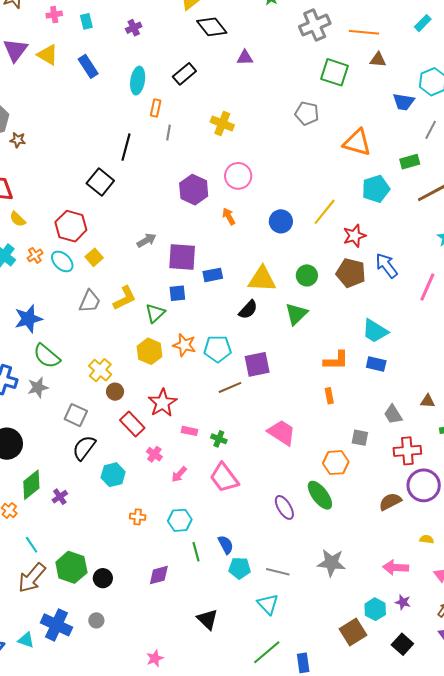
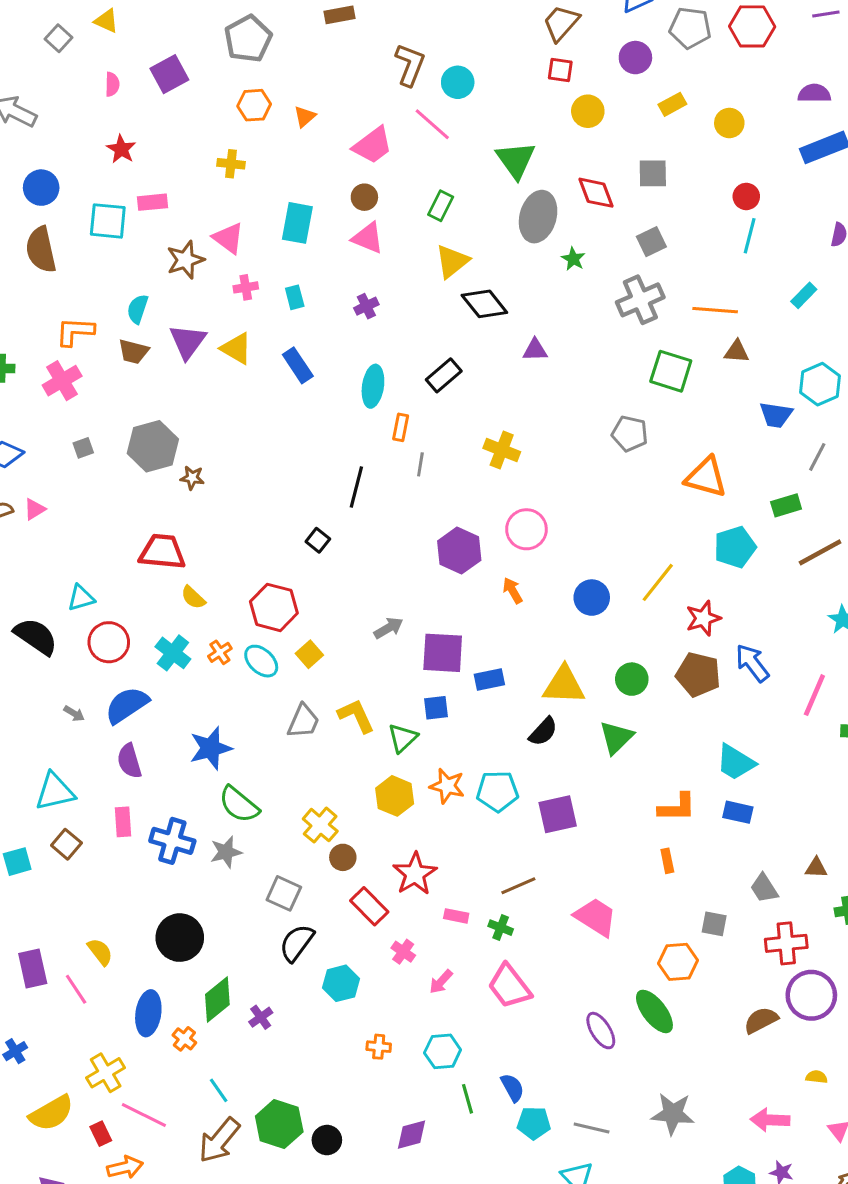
black square: (100, 182) -> (318, 540), size x0.6
yellow L-shape: (125, 298) -> (356, 716), turned -88
brown line: (230, 387) -> (518, 886), moved

